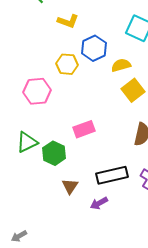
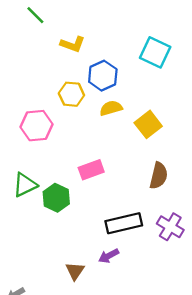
yellow semicircle: (121, 65) -> (111, 108), moved
brown triangle: (70, 186) -> (75, 271), moved

